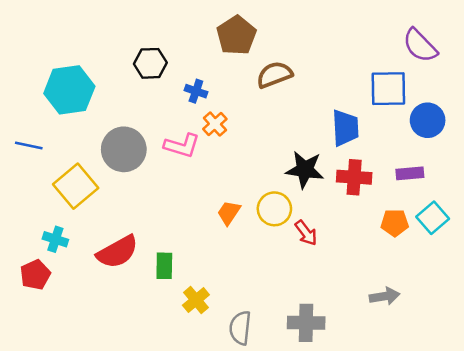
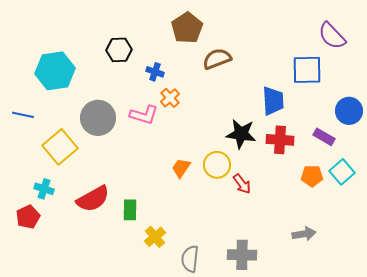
blue circle: (428, 120) -> (349, 111), moved
purple rectangle: (410, 173) -> (324, 137), turned 35

